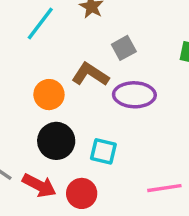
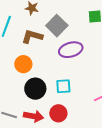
gray square: (124, 48) -> (57, 26), size x1.5
brown L-shape: (90, 74) -> (32, 36), moved

